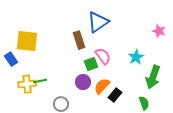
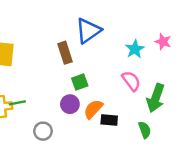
pink semicircle: (103, 56) -> (131, 81), moved
cyan star: (136, 57) -> (135, 49), moved
black rectangle: (115, 95) -> (109, 120), turned 56

